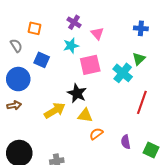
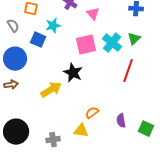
cyan star: (71, 46) -> (53, 26), moved
cyan cross: (123, 73) -> (112, 43), moved
red line: (142, 102) -> (128, 71), moved
yellow triangle: (85, 116) -> (81, 131), moved

